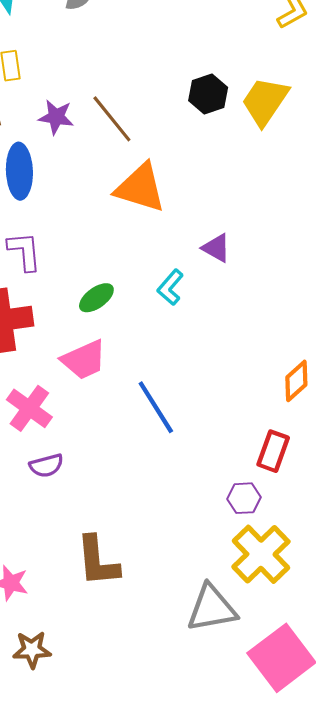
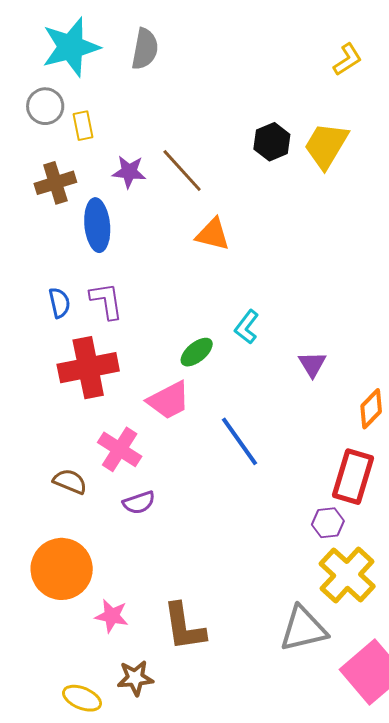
orange triangle: (140, 188) -> (213, 234), size x0.7
purple triangle: (216, 248) -> (312, 364), moved, turned 32
green ellipse: (96, 298) -> (197, 352), moved
red rectangle: (273, 451) -> (353, 477), size x1.4
brown L-shape: (98, 561) -> (184, 627), moved

